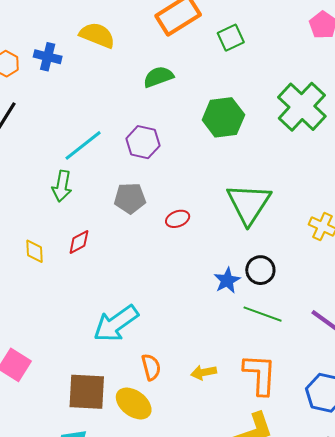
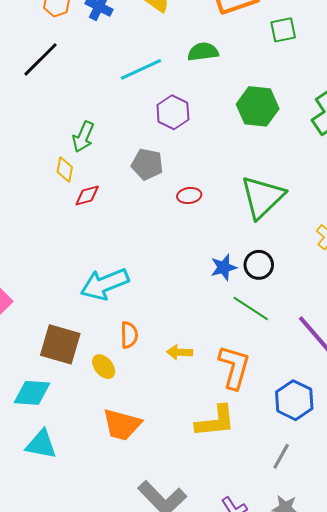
cyan line: (83, 145) -> (141, 69), moved
yellow diamond: (35, 251) -> (65, 169), moved
yellow ellipse: (134, 403) -> (104, 367), size x0.7

